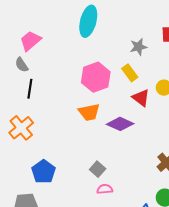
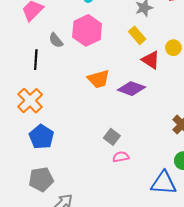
gray semicircle: (22, 65) -> (56, 40), moved
pink hexagon: (96, 77) -> (87, 30), moved
blue pentagon: (44, 172) -> (41, 137), moved

